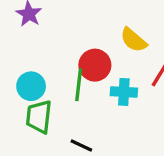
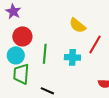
red circle: (95, 65) -> (22, 36), moved

